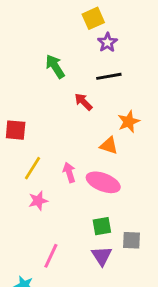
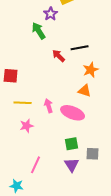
purple star: (107, 42) -> (51, 14), moved
black line: (109, 76) -> (80, 48), moved
orange triangle: (109, 146) -> (85, 91), moved
yellow line: (33, 168) -> (23, 103), turned 60

